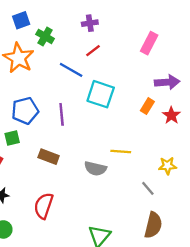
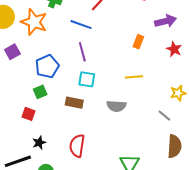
cyan square: (101, 94) -> (87, 79), moved, size x0.7
orange rectangle: (147, 106) -> (138, 42), moved
purple line: (62, 114) -> (82, 52), moved
yellow line: (121, 152) -> (134, 77), moved

